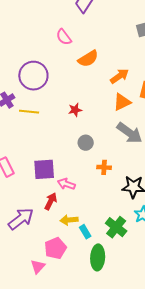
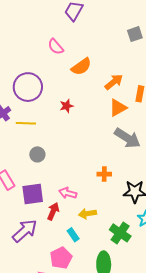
red star: (75, 110) -> (67, 106), moved
gray circle: (86, 143) -> (37, 154), moved
purple square: (44, 169) -> (33, 194), moved
yellow arrow: (69, 220) -> (87, 214), moved
cyan rectangle: (85, 232) -> (73, 235), moved

